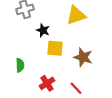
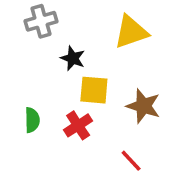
red cross: (47, 83) -> (78, 125), moved

